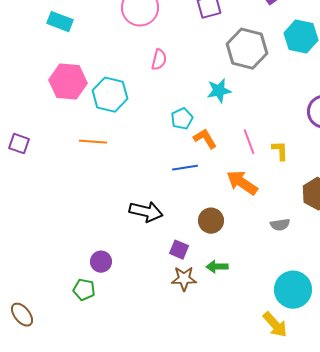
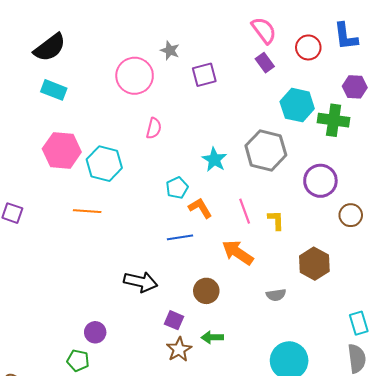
gray hexagon: (247, 49) -> (266, 150), moved
cyan star: (219, 91) -> (214, 160), turned -30
brown star: (184, 279) -> (179, 349), turned -30

